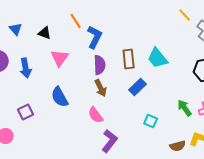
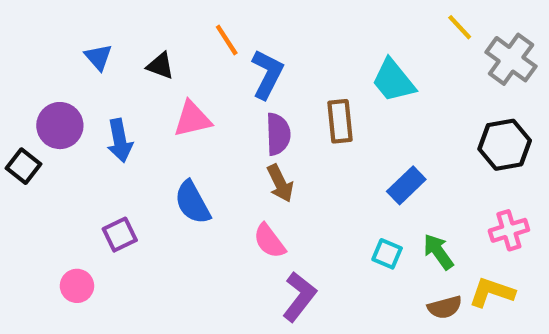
pink triangle: (60, 58) -> (192, 119), turned 42
cyan trapezoid: (158, 58) -> (393, 81), moved
blue rectangle: (138, 87) -> (406, 185), moved
green arrow: (185, 108) -> (438, 252), moved

